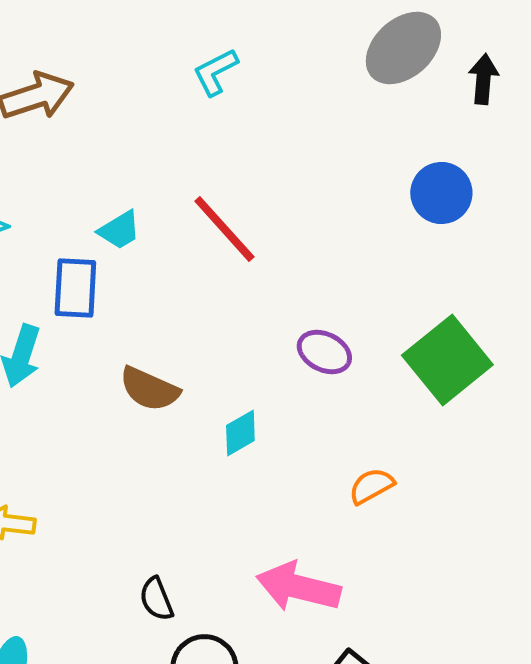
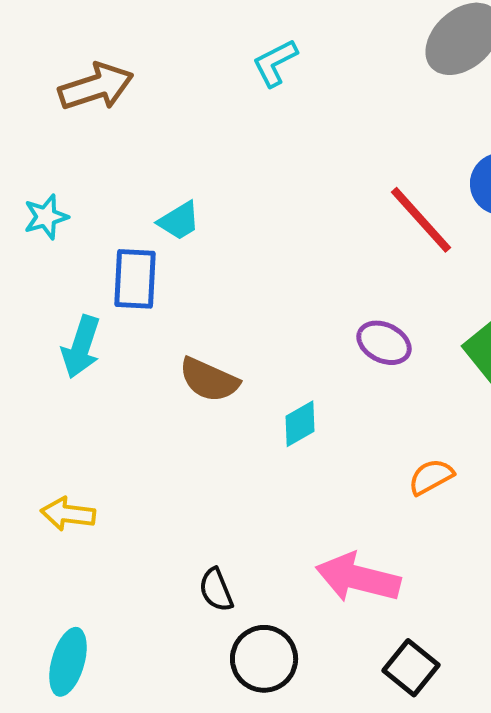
red line: (224, 229) -> (421, 220), moved

